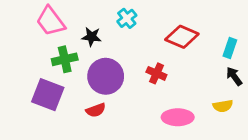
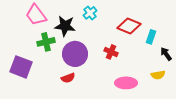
black star: (92, 37) -> (65, 26), size x1.5
cyan rectangle: (230, 48) -> (151, 37), moved
purple square: (48, 95) -> (21, 67), moved

